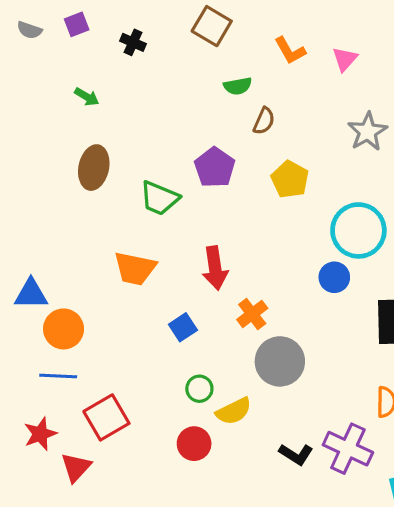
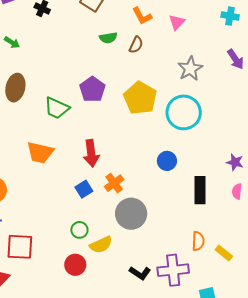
brown semicircle: (264, 121) -> (136, 45), moved
yellow pentagon: (290, 179) -> (140, 98), size x1.4
cyan circle: (358, 230) -> (184, 112), moved
blue square: (183, 327) -> (84, 189), moved
red square: (106, 417) -> (20, 247), turned 32
purple cross: (348, 449) -> (173, 270), turned -32

